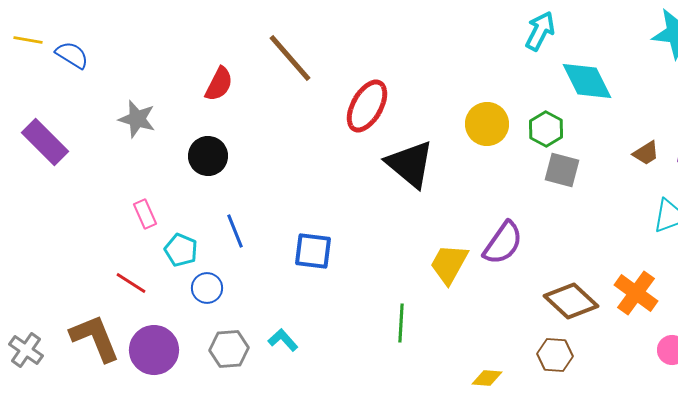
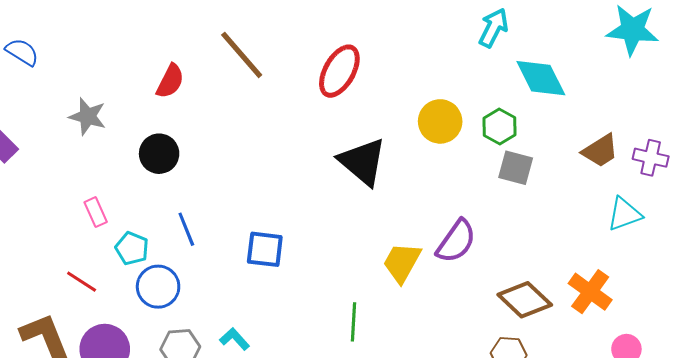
red ellipse: (367, 106) -> (339, 71), moved
brown trapezoid: (646, 153) -> (600, 151), size x1.4
blue circle: (207, 288) -> (158, 287), size x1.4

